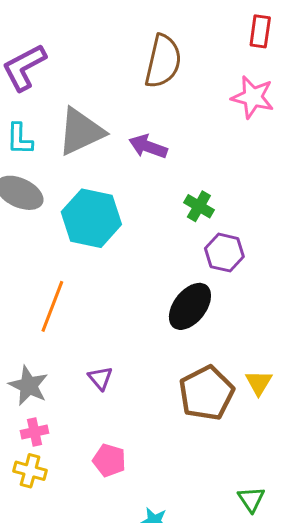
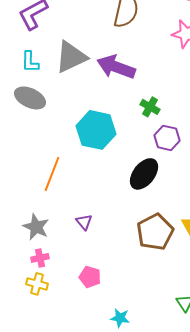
purple arrow: (148, 146) -> (116, 67), size x1.5
cyan hexagon: (91, 218) -> (96, 130), moved

